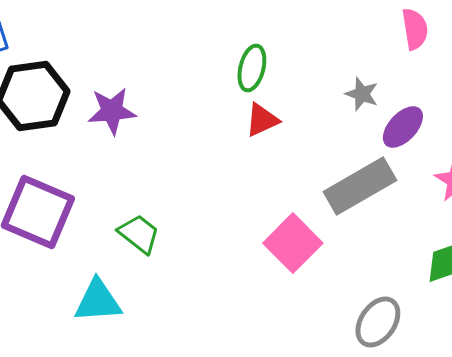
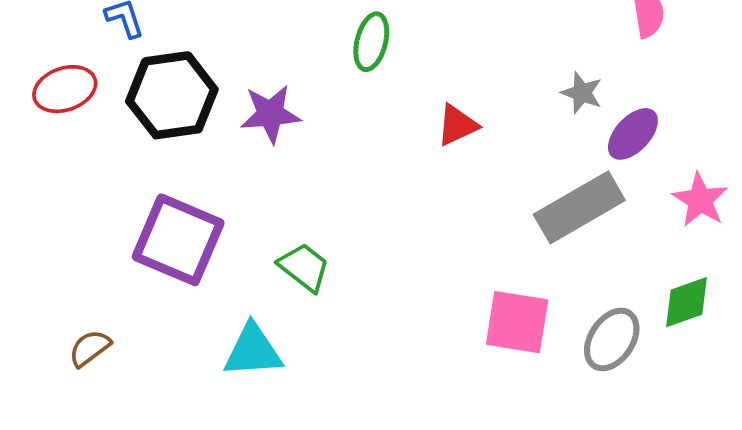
green ellipse: (252, 68) -> (371, 42), moved
pink square: (293, 243) -> (517, 322), moved, turned -36
gray ellipse: (378, 322) -> (612, 339), moved

